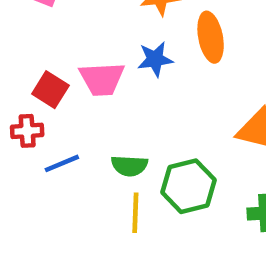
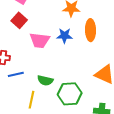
red square: (50, 90) -> (19, 20), moved
yellow line: (135, 213) -> (32, 100), moved

